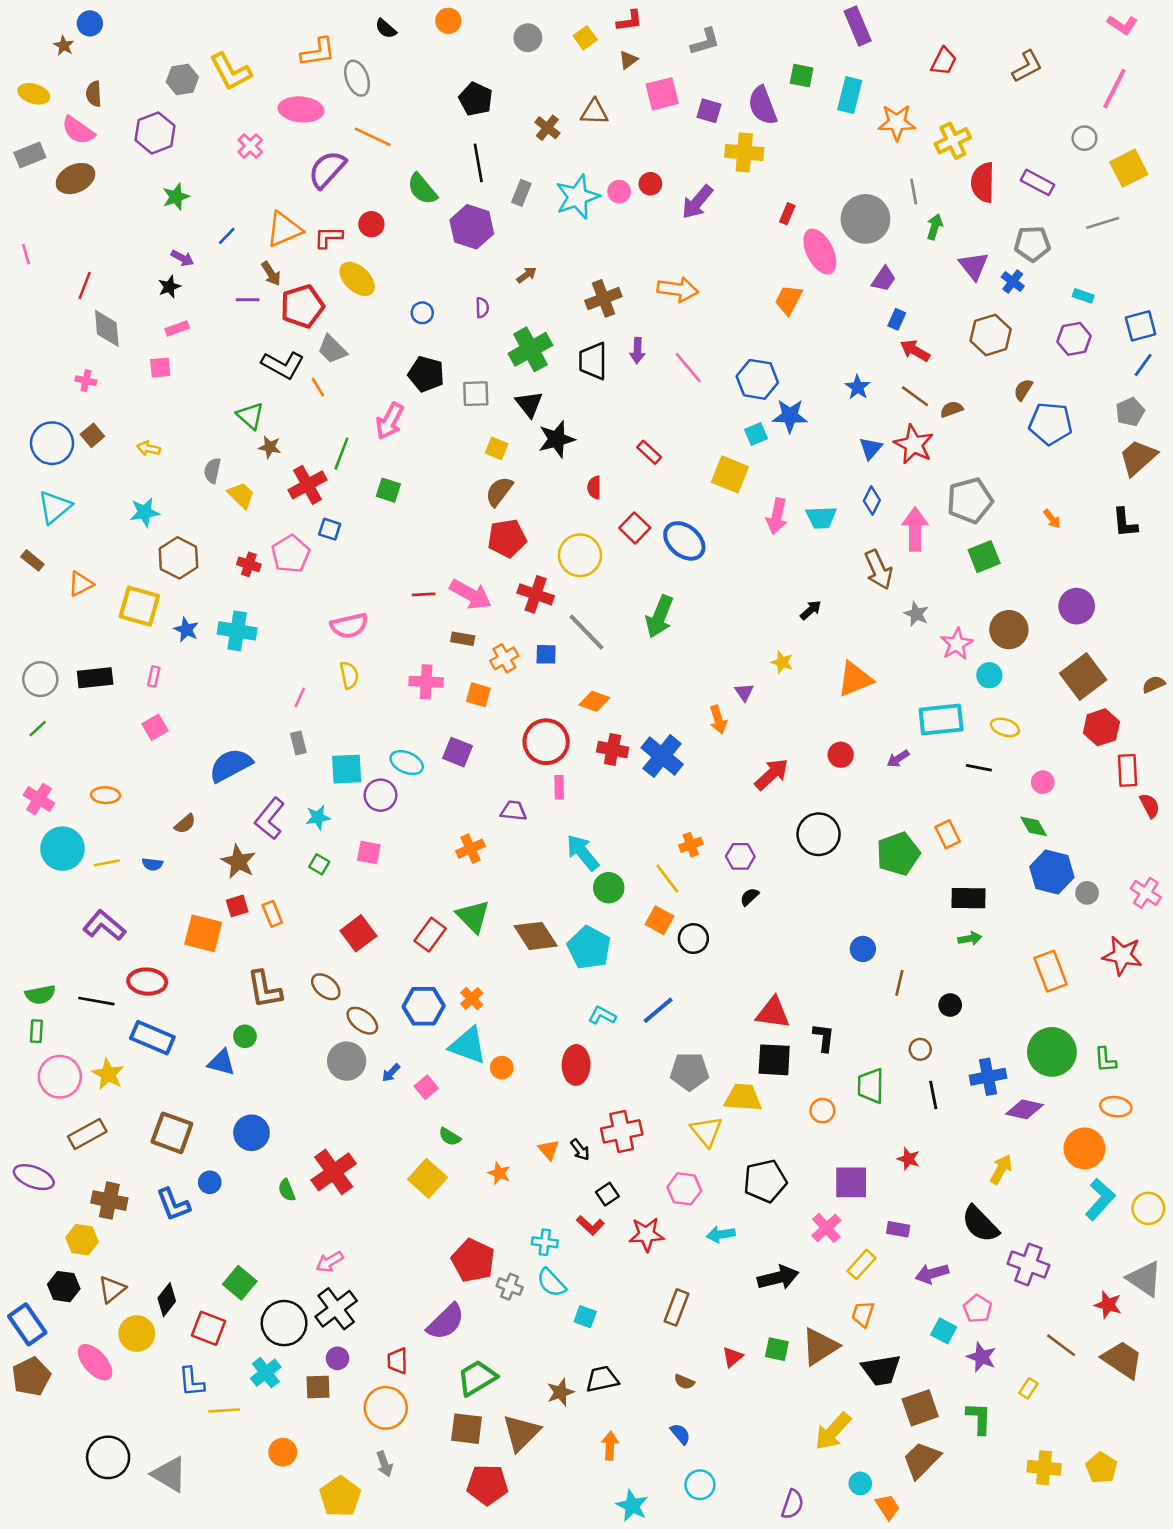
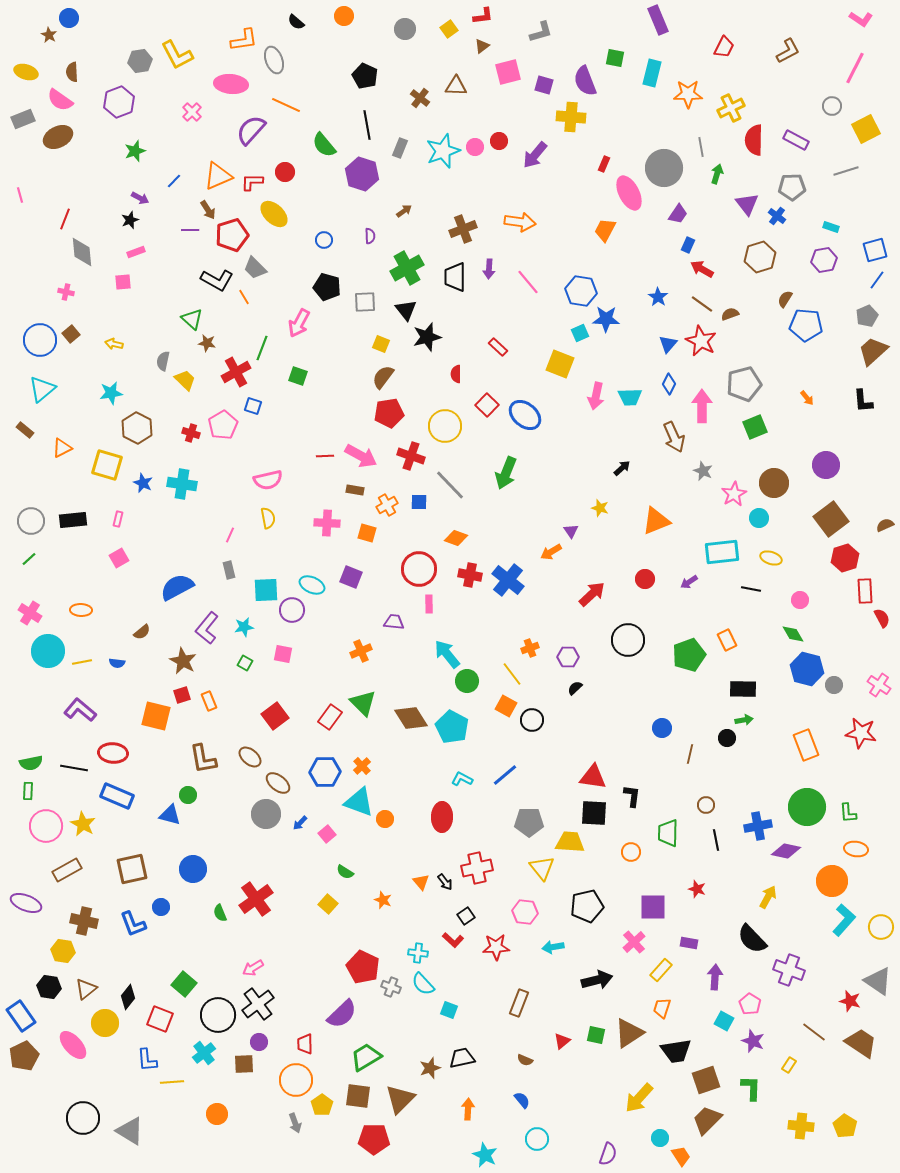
orange arrow: (718, 720) -> (551, 552), turned 75
black circle: (950, 1005) -> (727, 738), moved
brown square: (172, 1133) -> (132, 869), turned -32
yellow square: (427, 1178) -> (328, 904), size x0.7
purple arrow: (932, 1274) -> (715, 977), turned 110
yellow pentagon: (340, 1496) -> (322, 1105), moved, size x0.7

